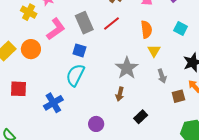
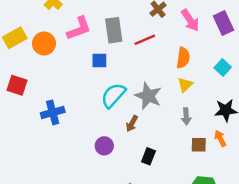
blue square: (79, 50) -> (99, 61), turned -32
gray star: (127, 68) -> (148, 96), turned -30
cyan semicircle: (75, 75) -> (113, 95), moved
black rectangle: (141, 117) -> (149, 156), turned -40
purple circle: (96, 124) -> (104, 146), moved

